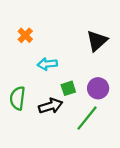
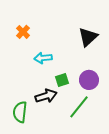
green semicircle: (18, 98) -> (20, 112), moved

